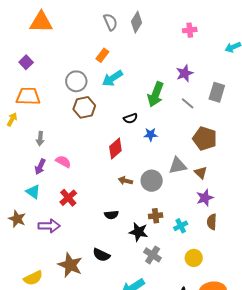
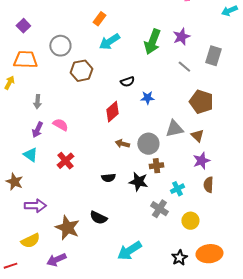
gray circle: (76, 81) -> (60, 46), moved
green arrow: (156, 94) -> (152, 42), moved
brown cross: (156, 216) -> (156, 166), moved
purple arrow: (49, 226) -> (35, 206), moved
black star: (139, 232) -> (138, 182), moved
gray cross: (153, 255) -> (159, 209), moved

